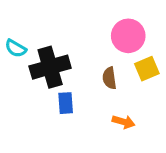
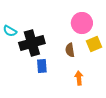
orange arrow: (124, 122) -> (79, 78), turned -112

